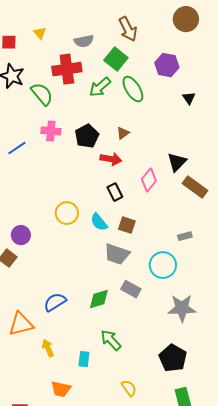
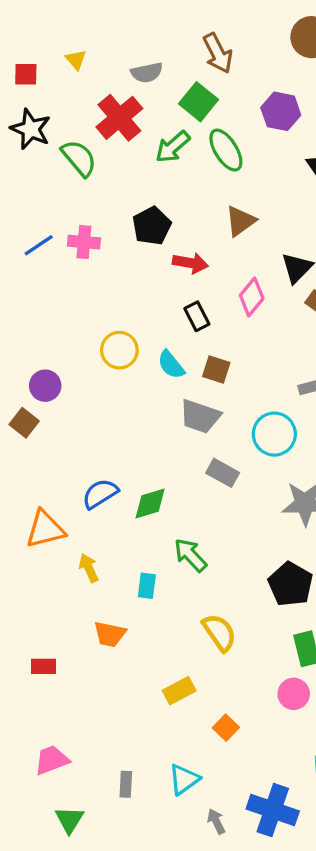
red cross: (67, 69) -> (119, 118), turned -32
pink cross: (51, 131) -> (84, 242), moved
brown triangle: (123, 133) -> (240, 221), moved, size x1.5
green diamond: (99, 299) -> (150, 503), moved
yellow semicircle: (129, 388) -> (219, 633), size x1.4

